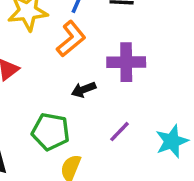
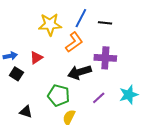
black arrow: (84, 90) -> (79, 72), size x1.6
cyan star: (172, 141) -> (129, 95), moved

